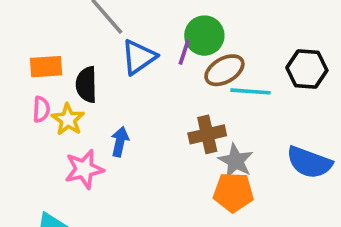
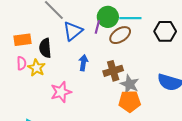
cyan line: (251, 91) -> (130, 18), moved
blue arrow: (120, 142) -> (83, 63), moved
pink star: (84, 169) -> (61, 92), moved

